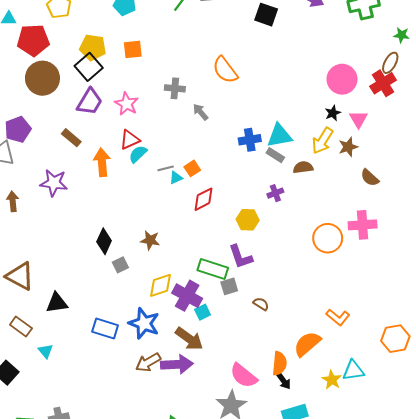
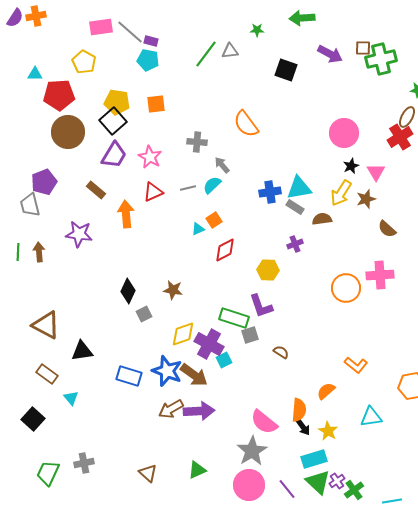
pink circle: (342, 79) -> (344, 133), moved
cyan semicircle: (138, 154) -> (212, 185), moved
gray line: (166, 168) -> (188, 188), moved
brown arrow: (189, 339) -> (194, 375), moved
orange semicircle: (307, 344) -> (326, 391), size x0.7
yellow star: (332, 380) -> (328, 431), moved

